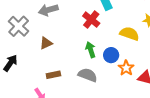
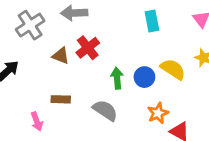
red cross: (91, 20) -> (88, 48), moved
brown triangle: (46, 43) -> (61, 56), turned 32
blue circle: (111, 55) -> (144, 77), moved

